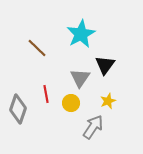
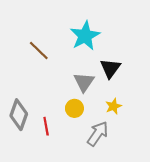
red line: (46, 94) -> (46, 126), moved

